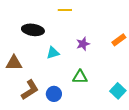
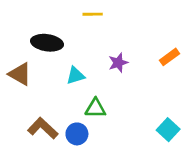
brown triangle: (14, 63) -> (20, 74), moved, turned 30
green triangle: (80, 77) -> (95, 108), moved
brown L-shape: (30, 90) -> (43, 128), turned -105

